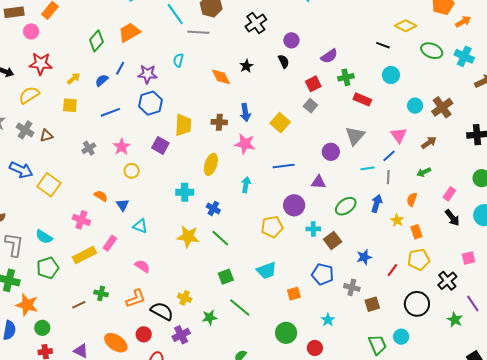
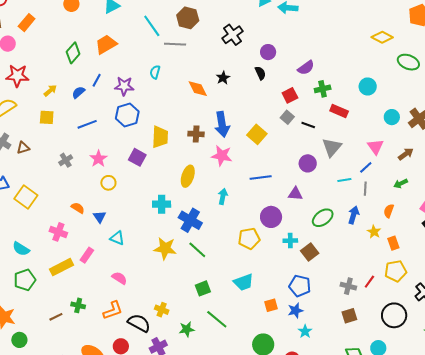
black line: (383, 45) -> (308, 125), moved
blue arrow: (245, 113) -> (222, 124), size x1.4
blue cross: (213, 208) -> (190, 220), size x1.6
blue star: (364, 257) -> (295, 310), moved
gray cross: (352, 287) -> (348, 286), moved

